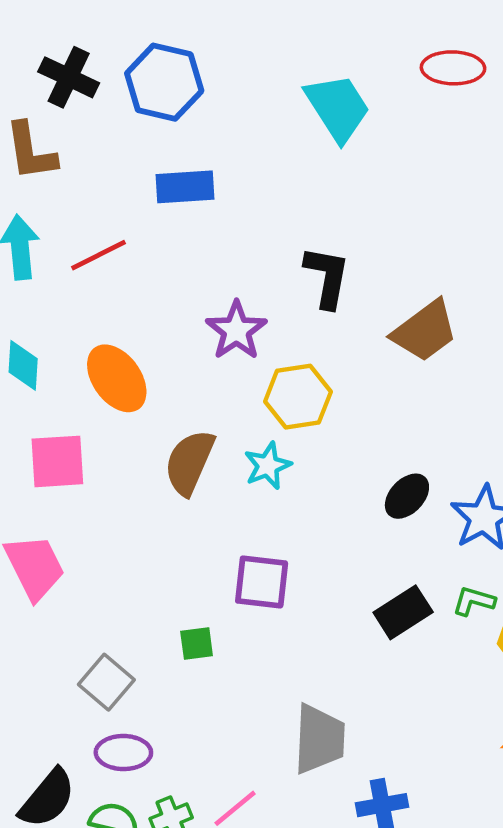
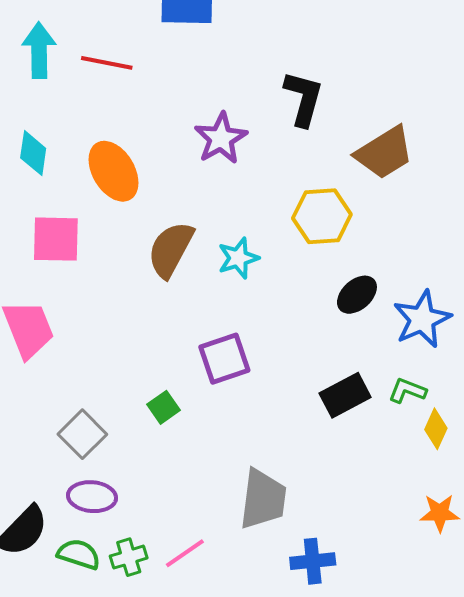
red line: (99, 255) -> (107, 63), turned 33
yellow hexagon: (298, 397) -> (322, 216), moved
purple square: (262, 582) -> (224, 359), turned -30
green square: (197, 644) -> (163, 407), turned -32

